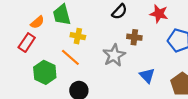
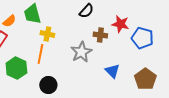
red star: (159, 14) -> (120, 24), moved
orange line: (70, 57) -> (40, 54), turned 60

